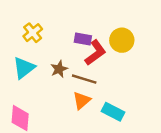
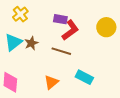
yellow circle: (122, 40) -> (106, 27), moved
brown star: (59, 69) -> (31, 43), moved
orange triangle: (82, 100) -> (51, 82), moved

